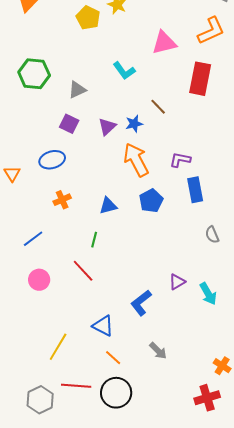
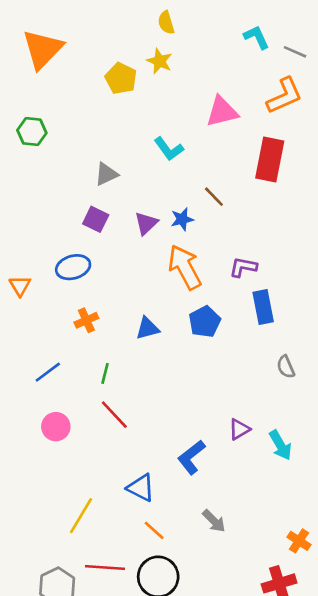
green hexagon: (34, 74) -> (32, 132), moved, size x0.7
green line: (94, 240) -> (105, 373), moved

